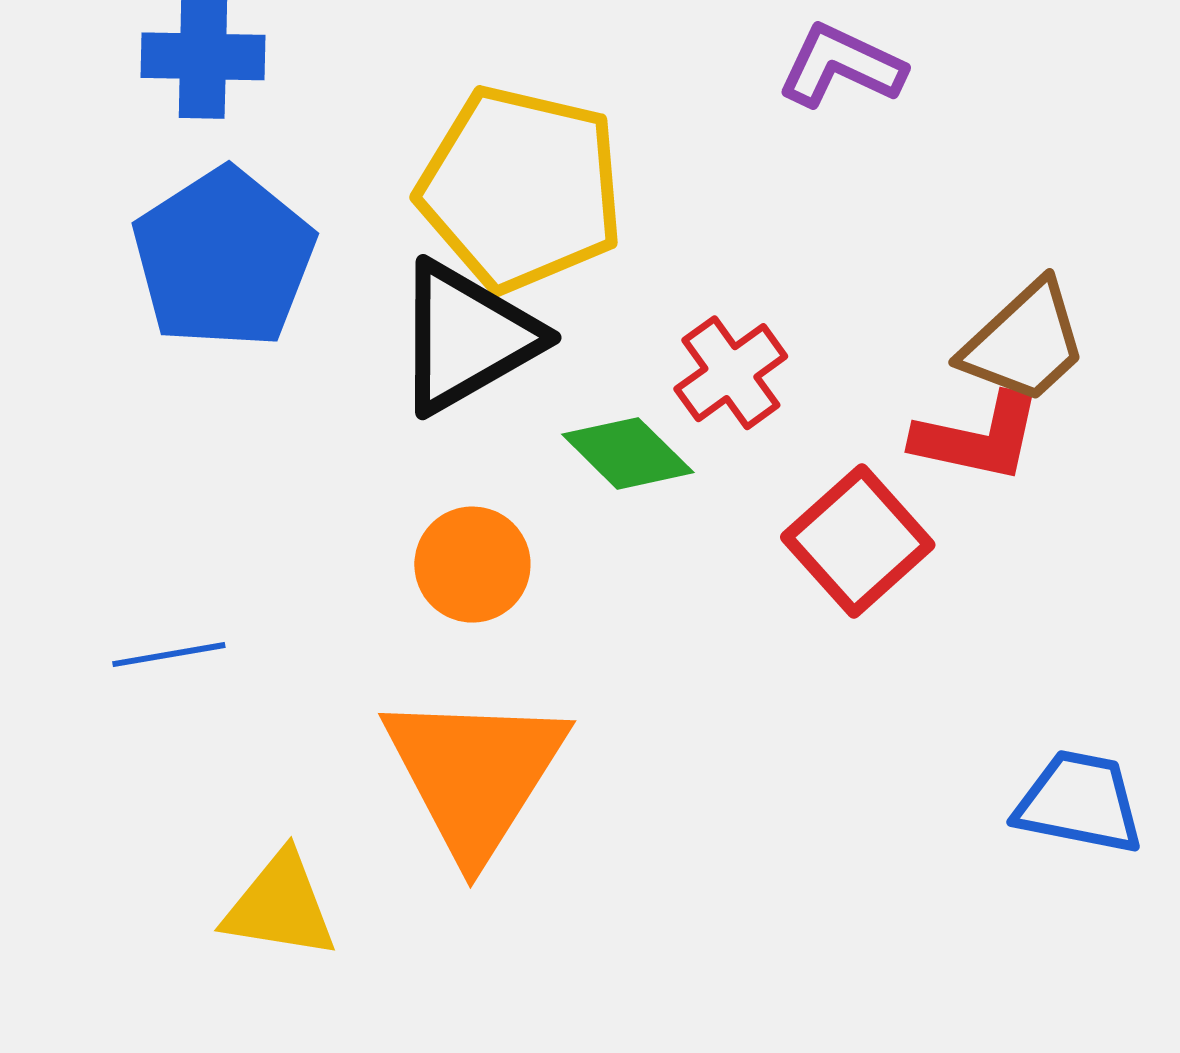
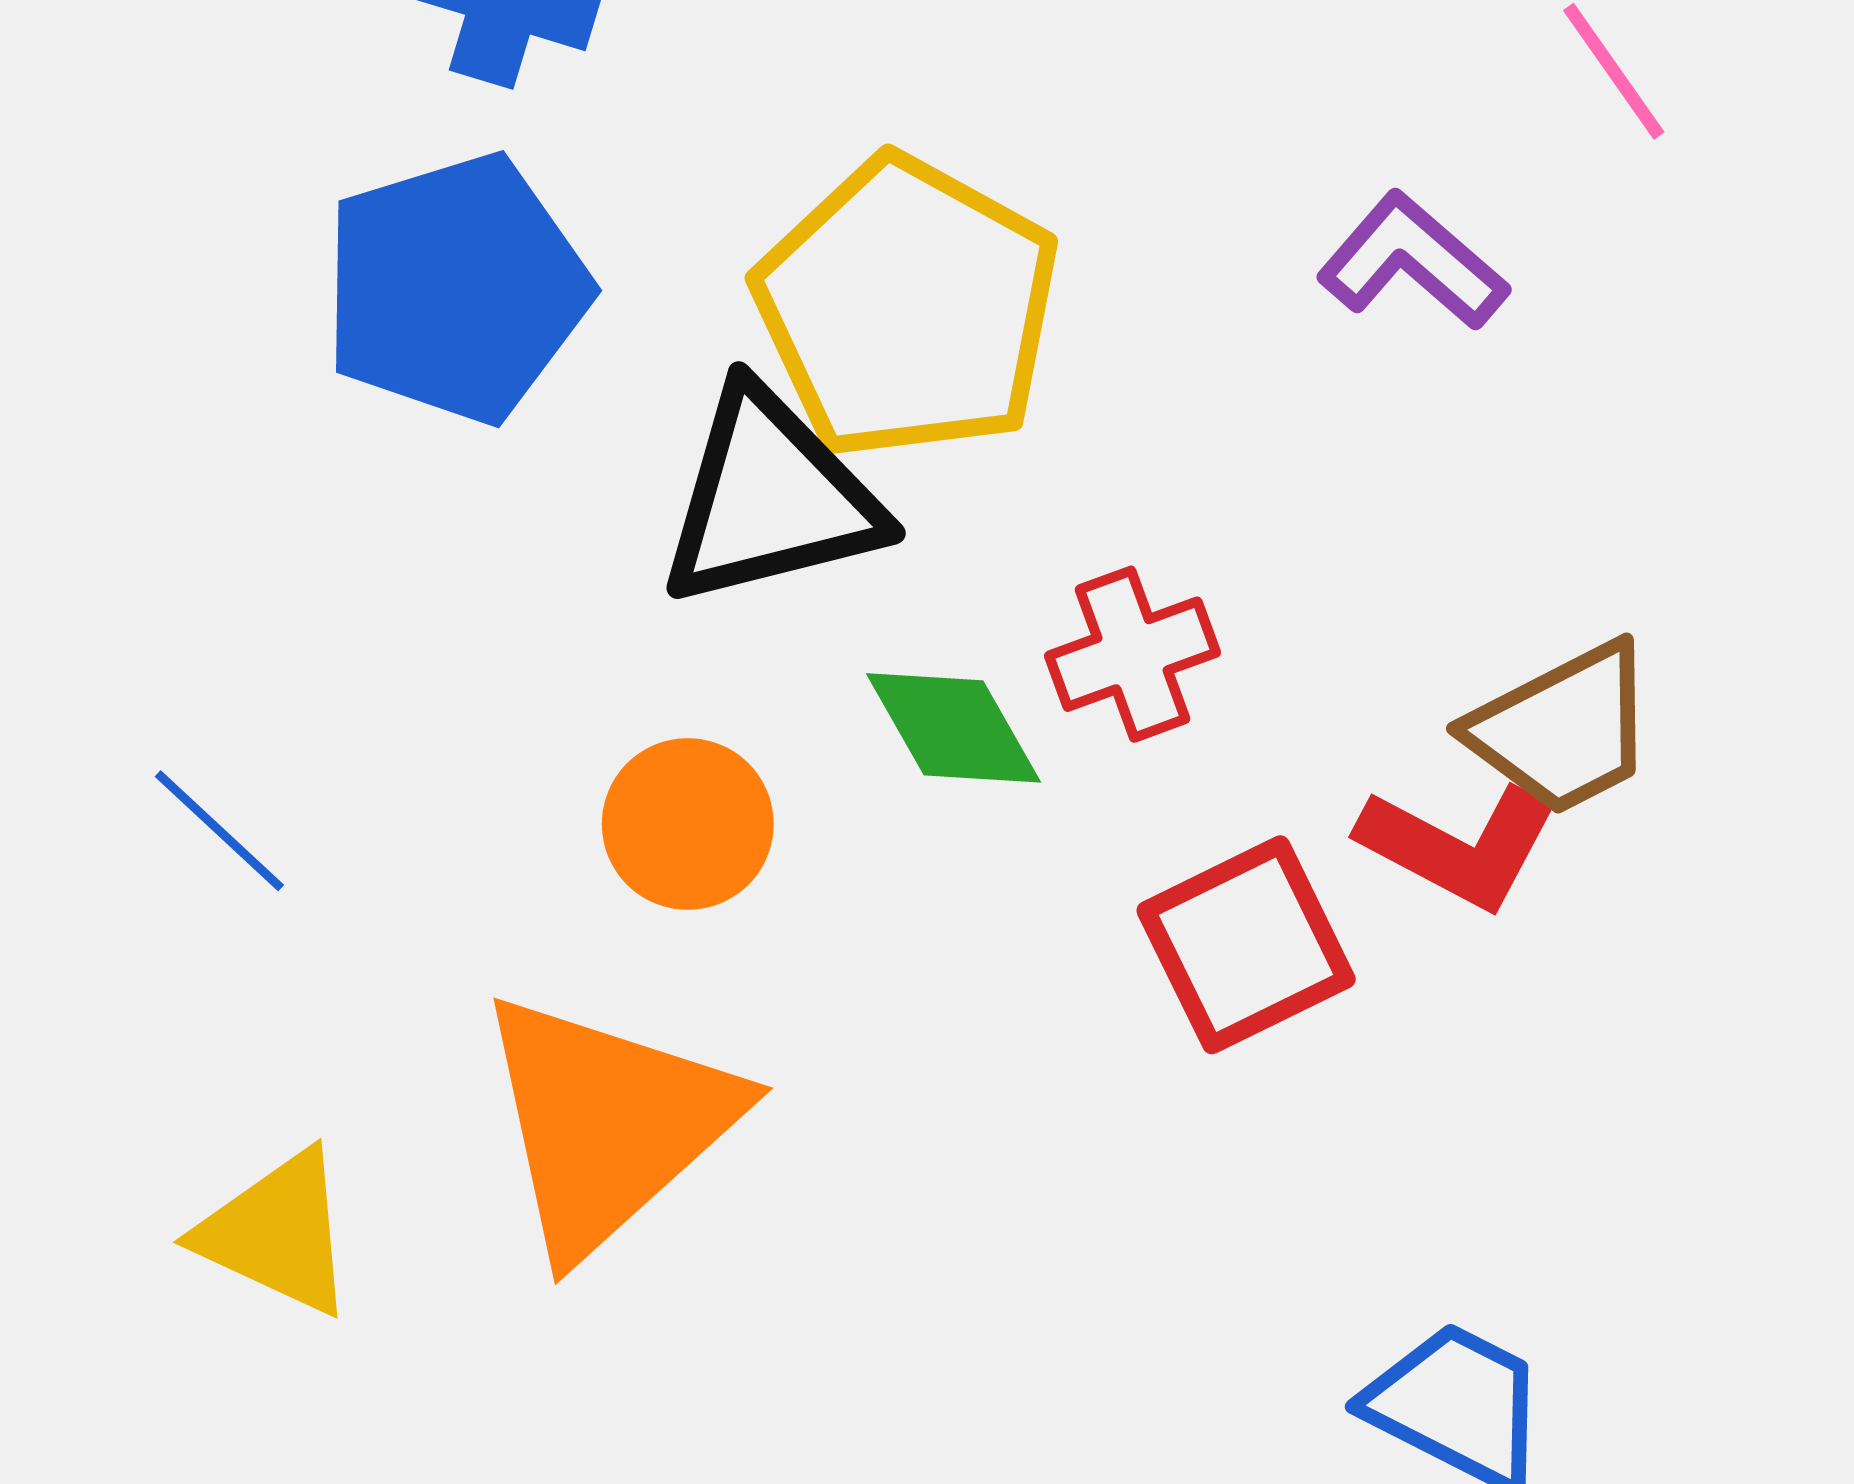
blue line: (169, 655) -> (219, 831), turned 37

